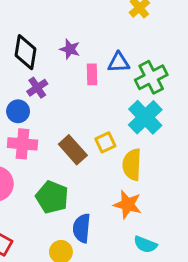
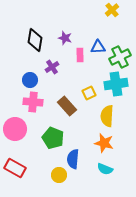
purple cross: (37, 88) -> (52, 67), moved
cyan cross: (145, 117) -> (116, 84), turned 35
yellow square: (105, 142) -> (89, 93), moved
cyan semicircle: (145, 244) -> (105, 169), moved

